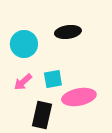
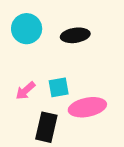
cyan circle: (24, 44) -> (27, 29), moved

